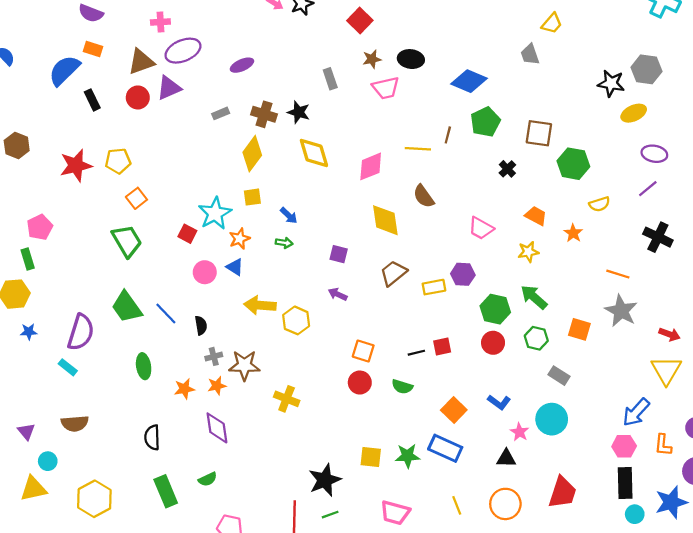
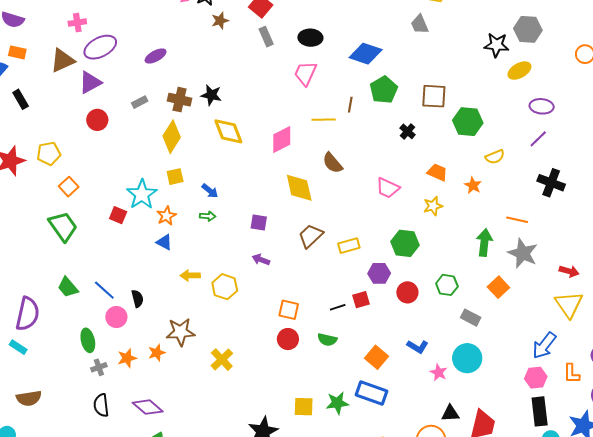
brown star: (372, 59) -> (220, 21), moved
gray rectangle: (330, 79) -> (266, 37), moved
pink trapezoid: (386, 88) -> (305, 73), moved, turned 132
red circle: (138, 97) -> (97, 120), moved
pink circle: (205, 272) -> (116, 317), moved
purple hexagon: (463, 274) -> (379, 273), moved
green arrow: (534, 297) -> (484, 243), moved, turned 60
yellow arrow: (260, 305) -> (190, 276), size x0.7
green trapezoid: (127, 307) -> (68, 287), size x0.7
green hexagon: (495, 309) -> (405, 243), moved
orange square: (579, 329) -> (498, 287), moved, turned 35
gray cross: (214, 356) -> (99, 367), moved
yellow cross: (287, 399) -> (222, 360), turned 30
purple diamond: (217, 428) -> (148, 407), moved, turned -36
black triangle: (506, 458) -> (450, 413), moved

